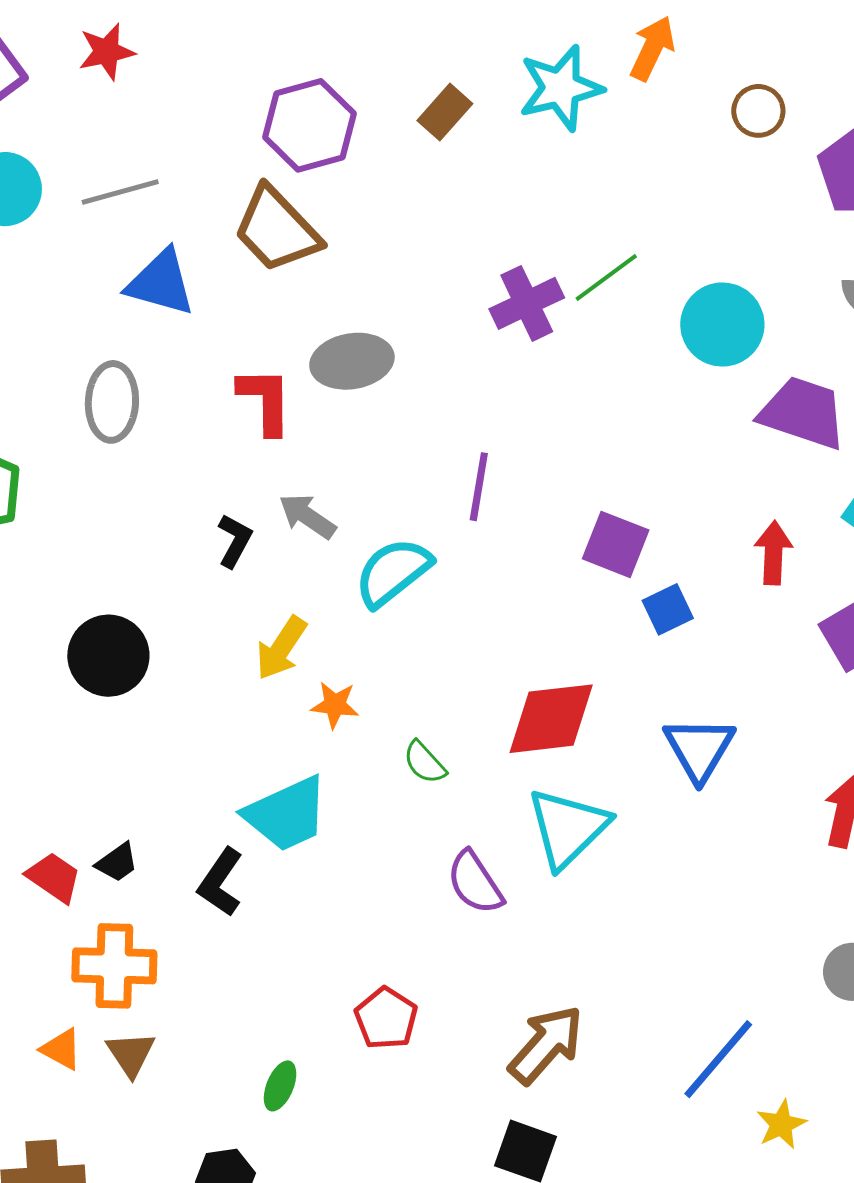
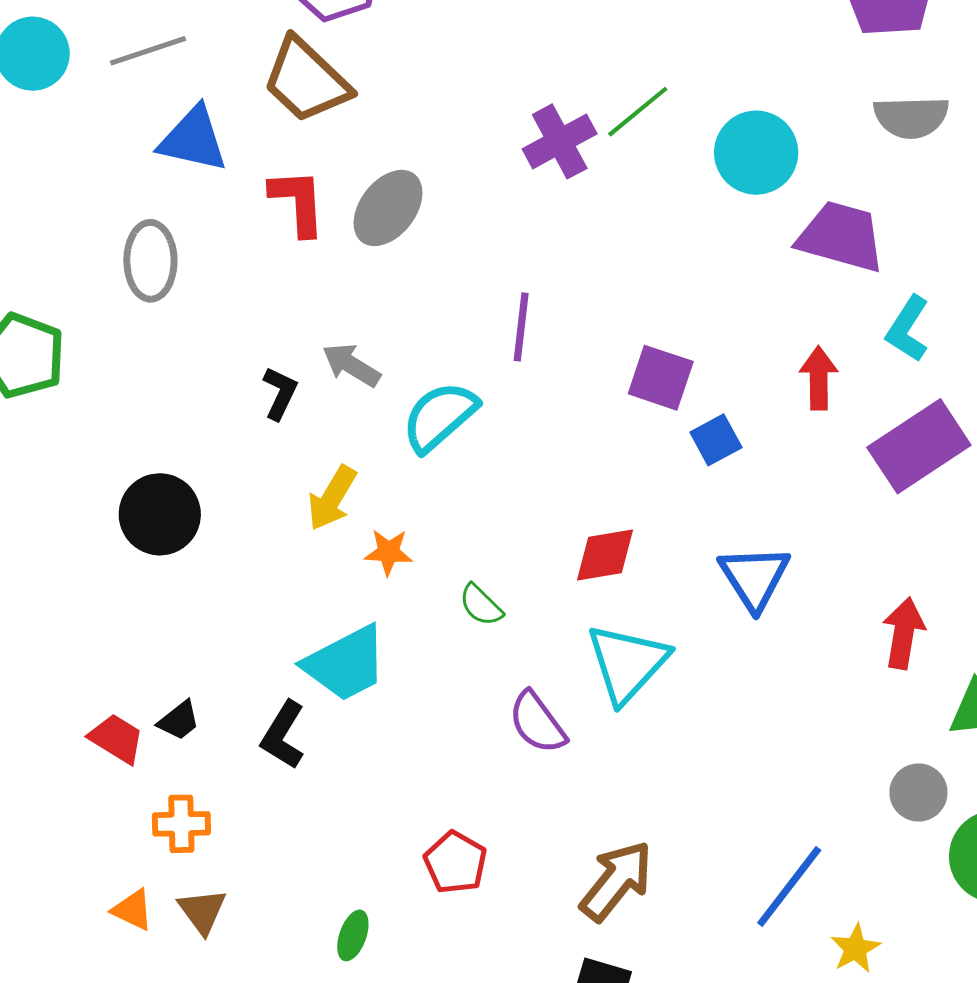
gray ellipse: (352, 361) -> (388, 208), turned -40
red L-shape: (265, 401) -> (298, 202), moved
red diamond: (551, 719) -> (605, 555), size x0.7
orange cross: (114, 966) -> (181, 824), size x0.7

